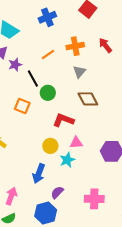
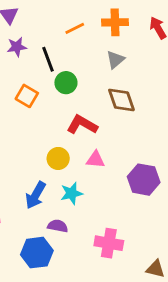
purple star: (15, 65) -> (17, 47), moved
cyan star: (67, 160) -> (71, 193), moved
purple semicircle: (57, 192) -> (58, 226), turned 48

